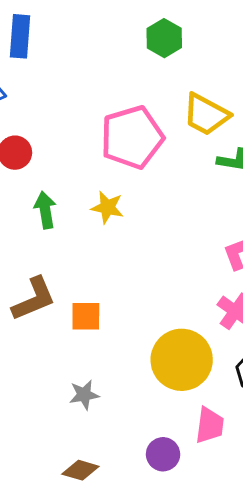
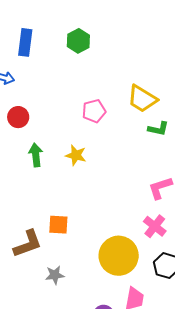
green hexagon: (164, 38) -> (78, 41), moved
pink pentagon: (132, 137) -> (94, 111), size x0.6
brown L-shape: (34, 299) -> (28, 244), moved

